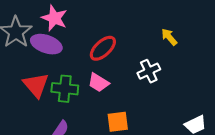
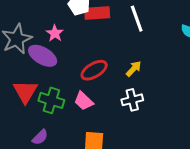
pink star: (54, 18) -> (55, 33), size x0.7
yellow arrow: (169, 37) -> (134, 69), moved, turned 72

